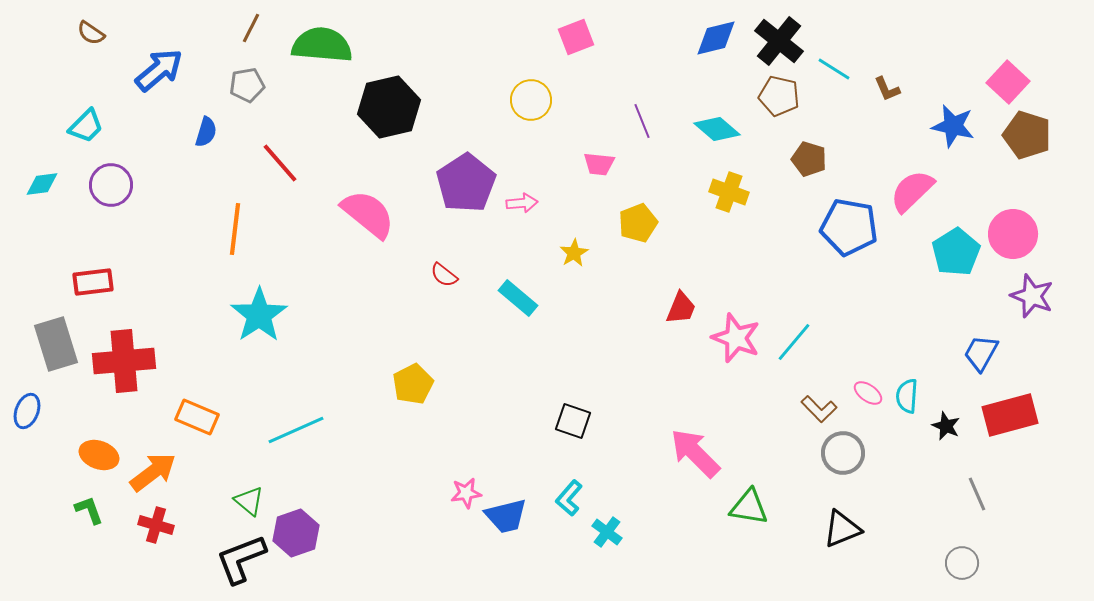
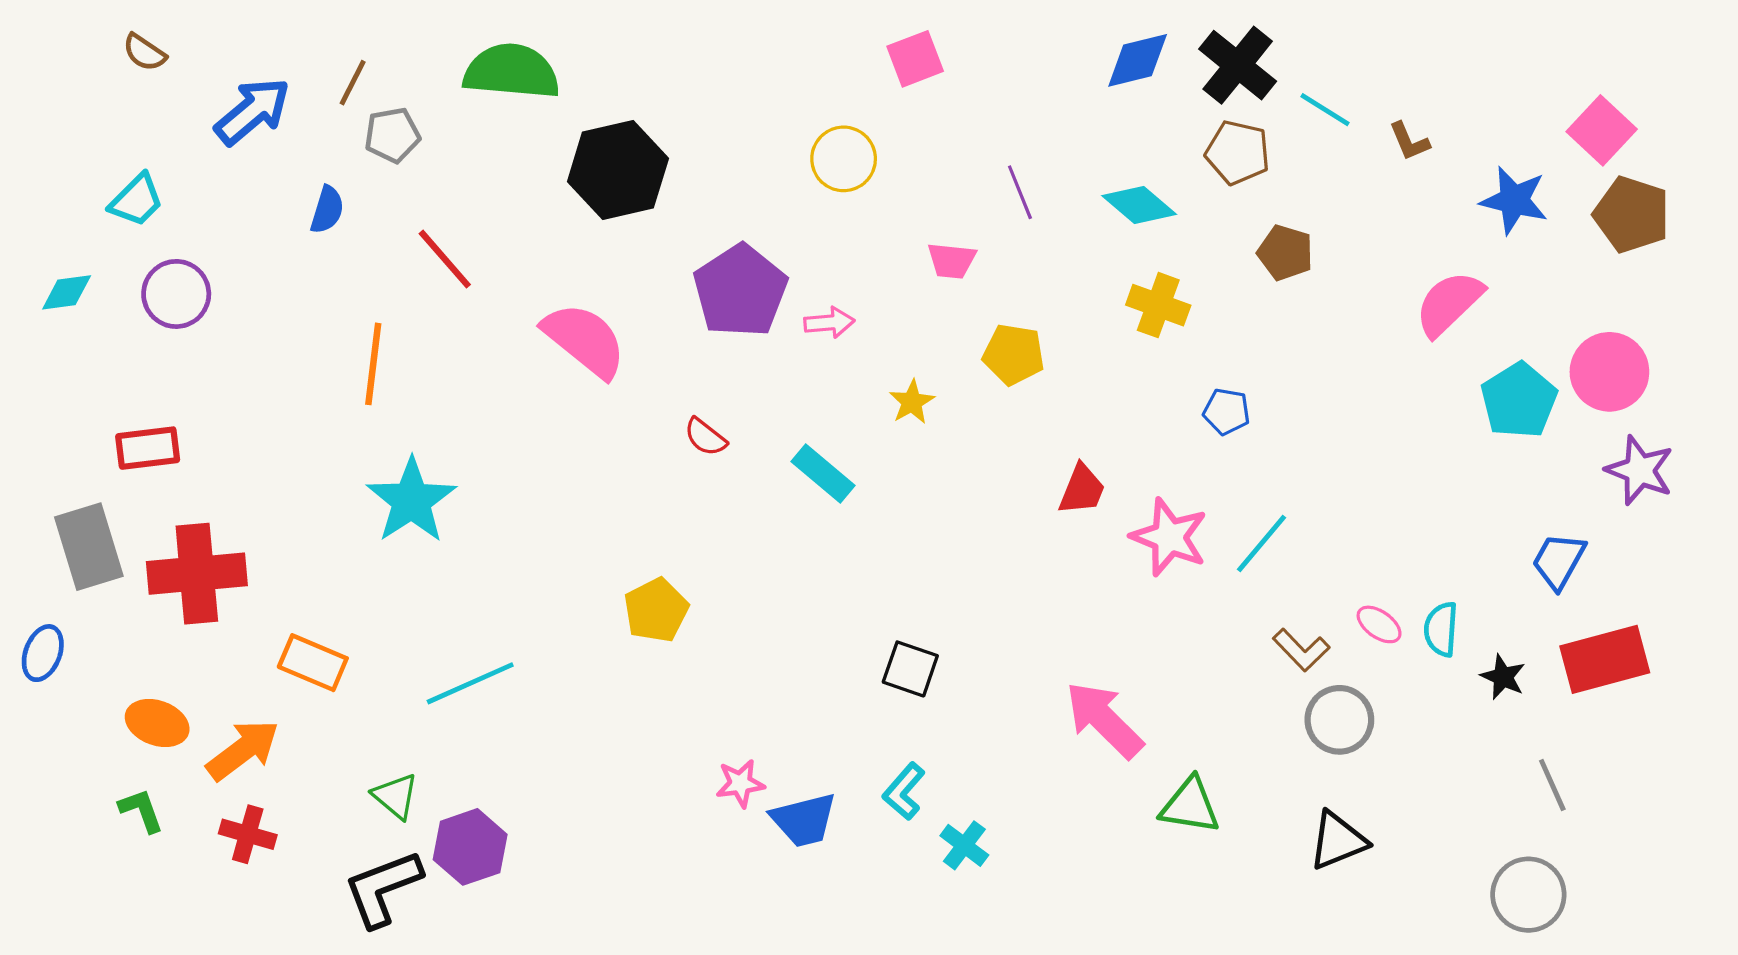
brown line: (251, 28) -> (353, 83), moved
yellow pentagon: (638, 223) -> (1014, 354), turned 30
blue pentagon: (849, 227) -> (1227, 412), moved, size x0.5
gray circle: (962, 563) -> (1528, 895), size x1.4

